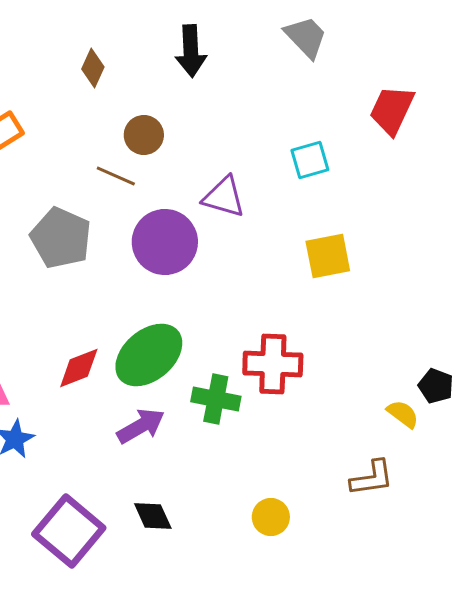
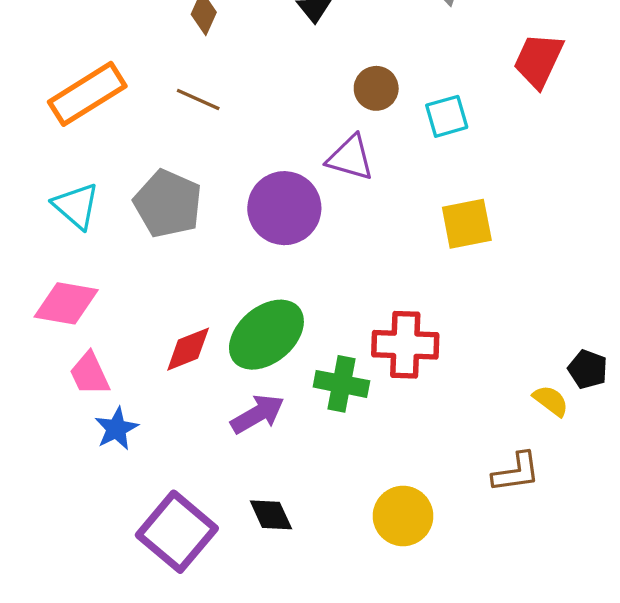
brown circle: (144, 135) -> (376, 88), moved
brown line: (116, 176) -> (198, 100), moved
yellow circle: (271, 517) -> (403, 516), size x1.4

